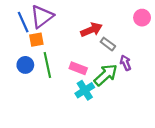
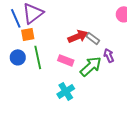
red arrow: (91, 30) -> (78, 36), moved
cyan cross: (85, 90) -> (66, 91), moved

